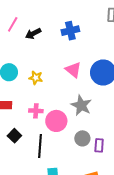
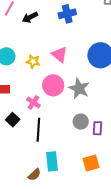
pink triangle: (73, 70) -> (59, 55), moved
pink cross: (36, 111) -> (33, 103), moved, turned 32
pink circle: (56, 121) -> (53, 85), moved

